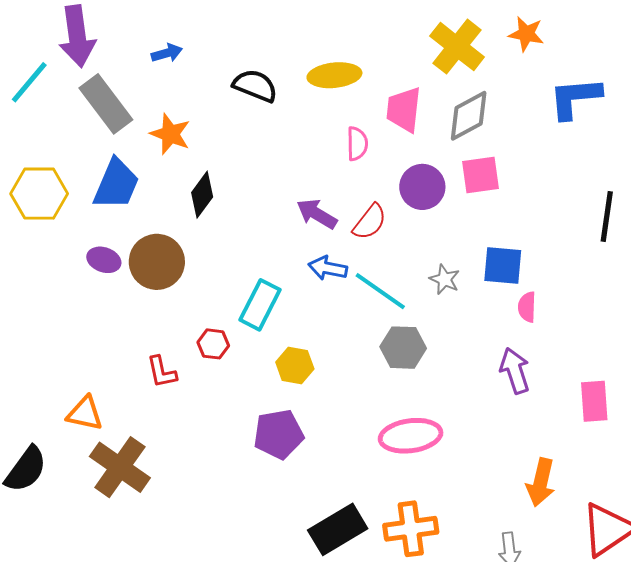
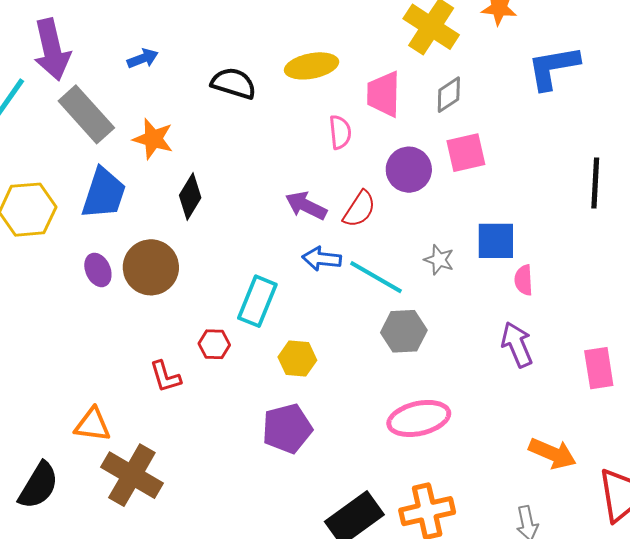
gray diamond: (469, 116) -> (449, 95), size x0.7
purple ellipse: (104, 260) -> (98, 270), turned 52
orange arrow: (541, 482) -> (552, 453), turned -75

